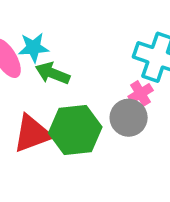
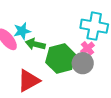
green hexagon: (75, 130) -> (61, 58), moved

